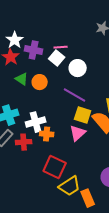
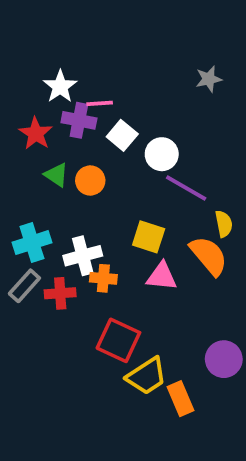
white star: (15, 40) -> (60, 86), moved
pink line: (61, 47) -> (100, 103), moved
purple line: (75, 95) -> (186, 188), moved
yellow square: (83, 115) -> (149, 237), moved
pink triangle: (78, 133) -> (162, 276), turned 48

